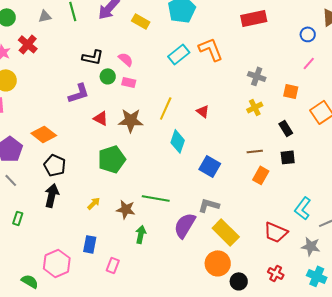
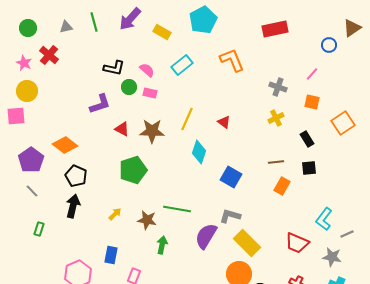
cyan rectangle: (179, 54) -> (182, 65), moved
pink line: (309, 63) -> (312, 74), moved

